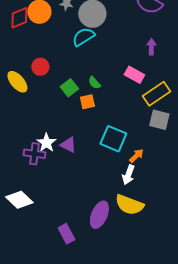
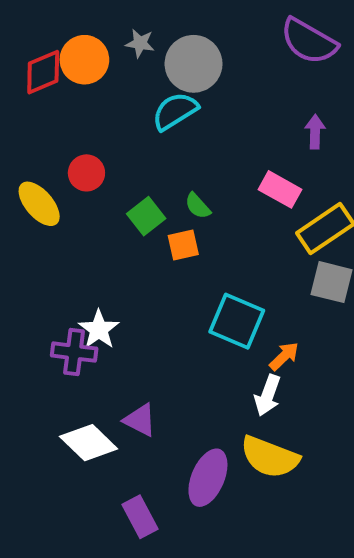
purple triangle: (68, 145) -> (140, 420), moved
white diamond: (19, 200) -> (89, 443), moved

